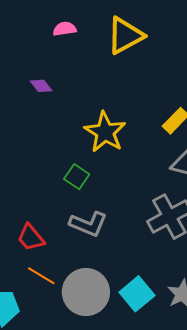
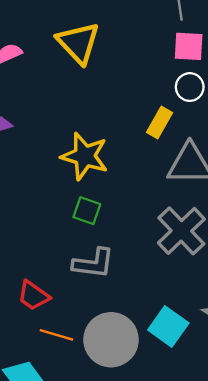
yellow triangle: (125, 36) -> (78, 43), turned -30
green square: (77, 177) -> (87, 211), moved

